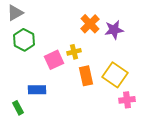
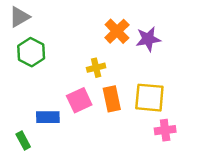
pink square: (54, 60) -> (79, 100), moved
yellow square: (115, 75) -> (149, 98), turned -30

